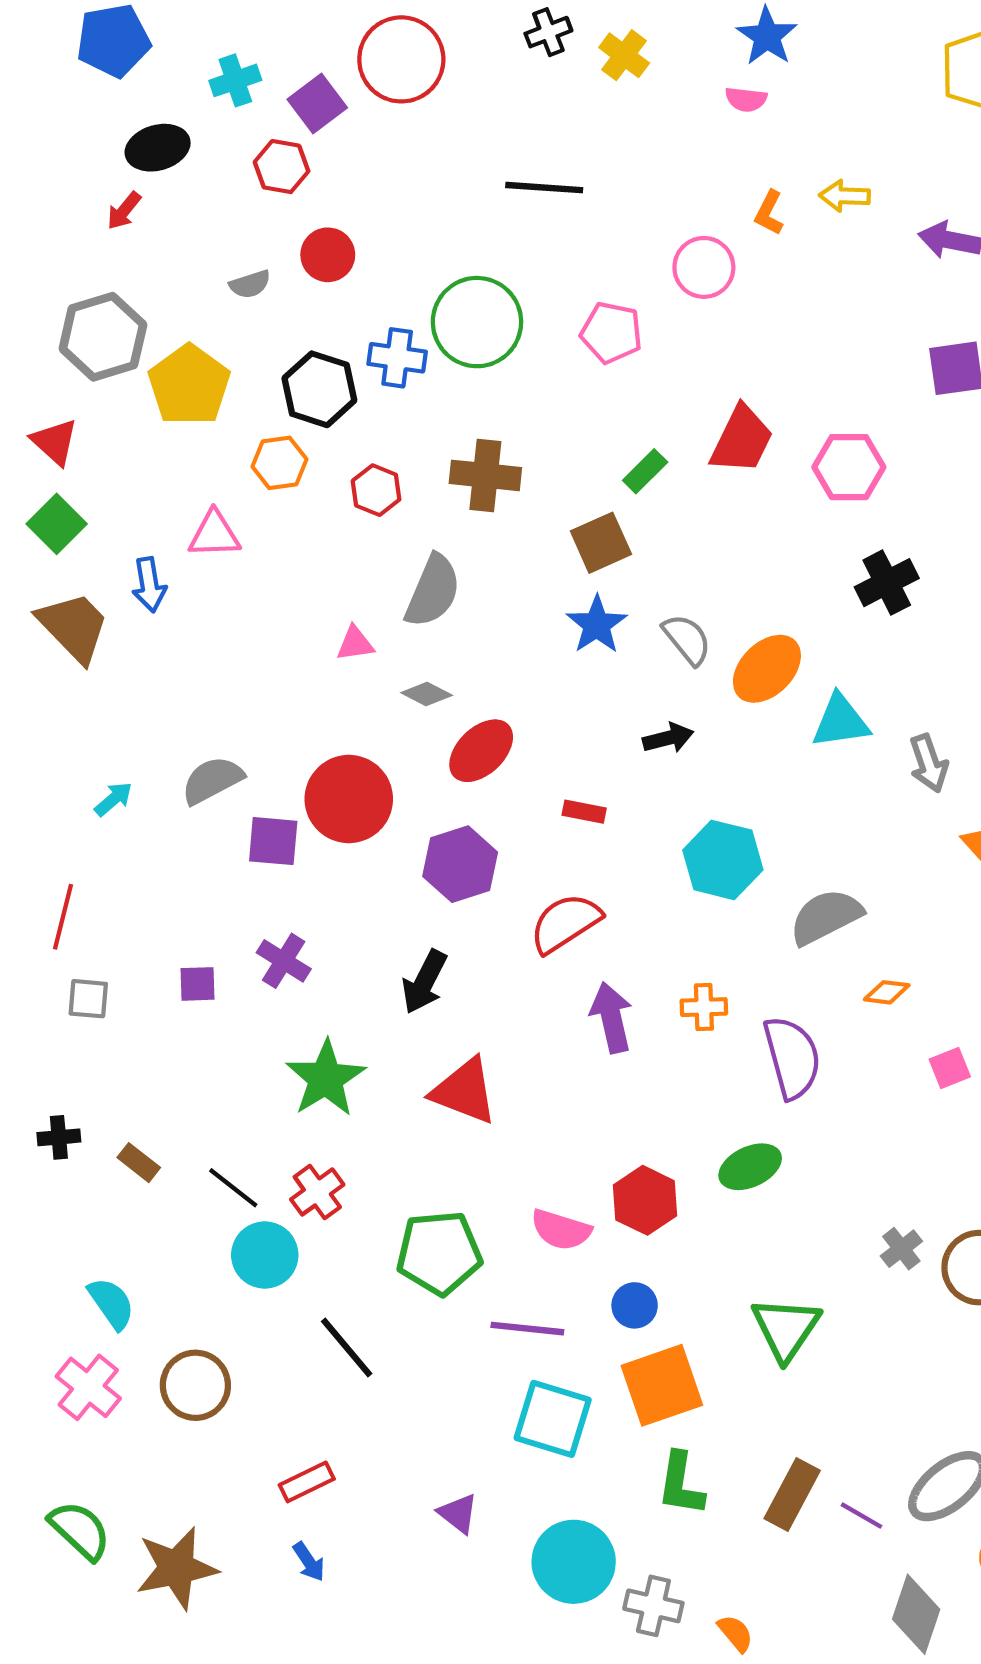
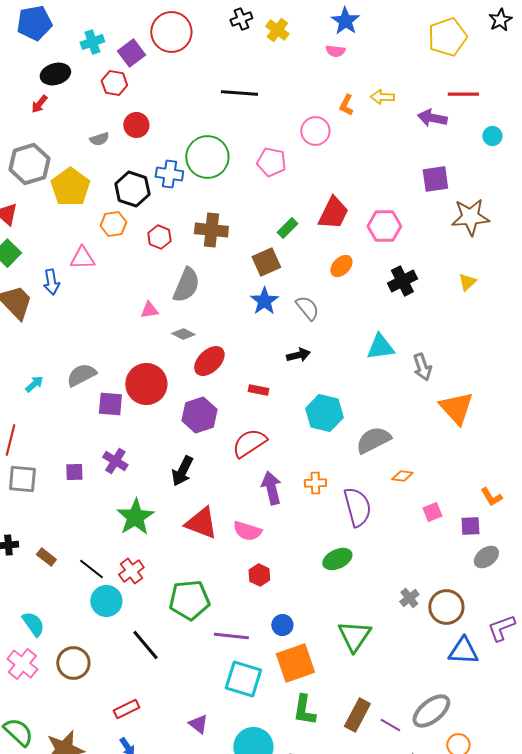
orange ellipse: (767, 669) -> (341, 266), moved, size x0.7
gray square: (88, 999) -> (22, 479), size x1.4
red hexagon: (645, 1200) -> (259, 575), moved, size x0.7
pink semicircle: (561, 1230) -> (247, 531), moved

